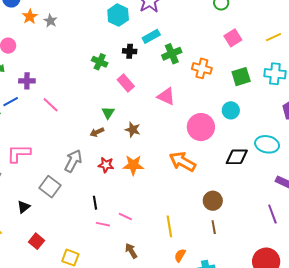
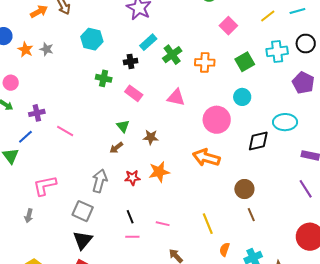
cyan hexagon: (118, 15) -> (92, 39), moved
black triangle: (24, 207) -> (83, 240), moved, size x1.5
pink line: (103, 224) -> (132, 237), moved

